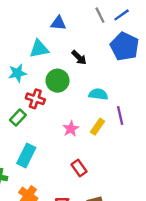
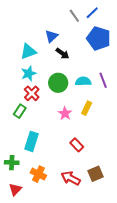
blue triangle: (58, 23) -> (51, 36), moved, turned -40
cyan star: (17, 73) -> (29, 73), moved
green circle: (58, 81) -> (58, 83), moved
red cross: (35, 99) -> (32, 93), turned 35
purple line: (120, 116) -> (103, 80), moved

